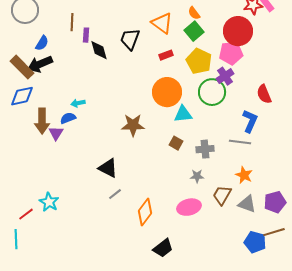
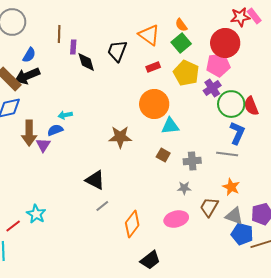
green circle: (212, 92) -> (231, 104), moved
blue pentagon: (255, 242) -> (242, 234), moved

